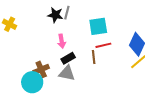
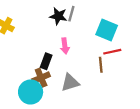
cyan square: (98, 26) -> (107, 30), turned 30
black rectangle: (68, 58) -> (46, 61), moved, turned -40
gray triangle: (67, 73) -> (70, 83), turned -30

